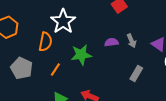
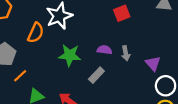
orange line: (55, 69) -> (20, 76), moved
gray rectangle: (136, 73) -> (96, 75), moved

